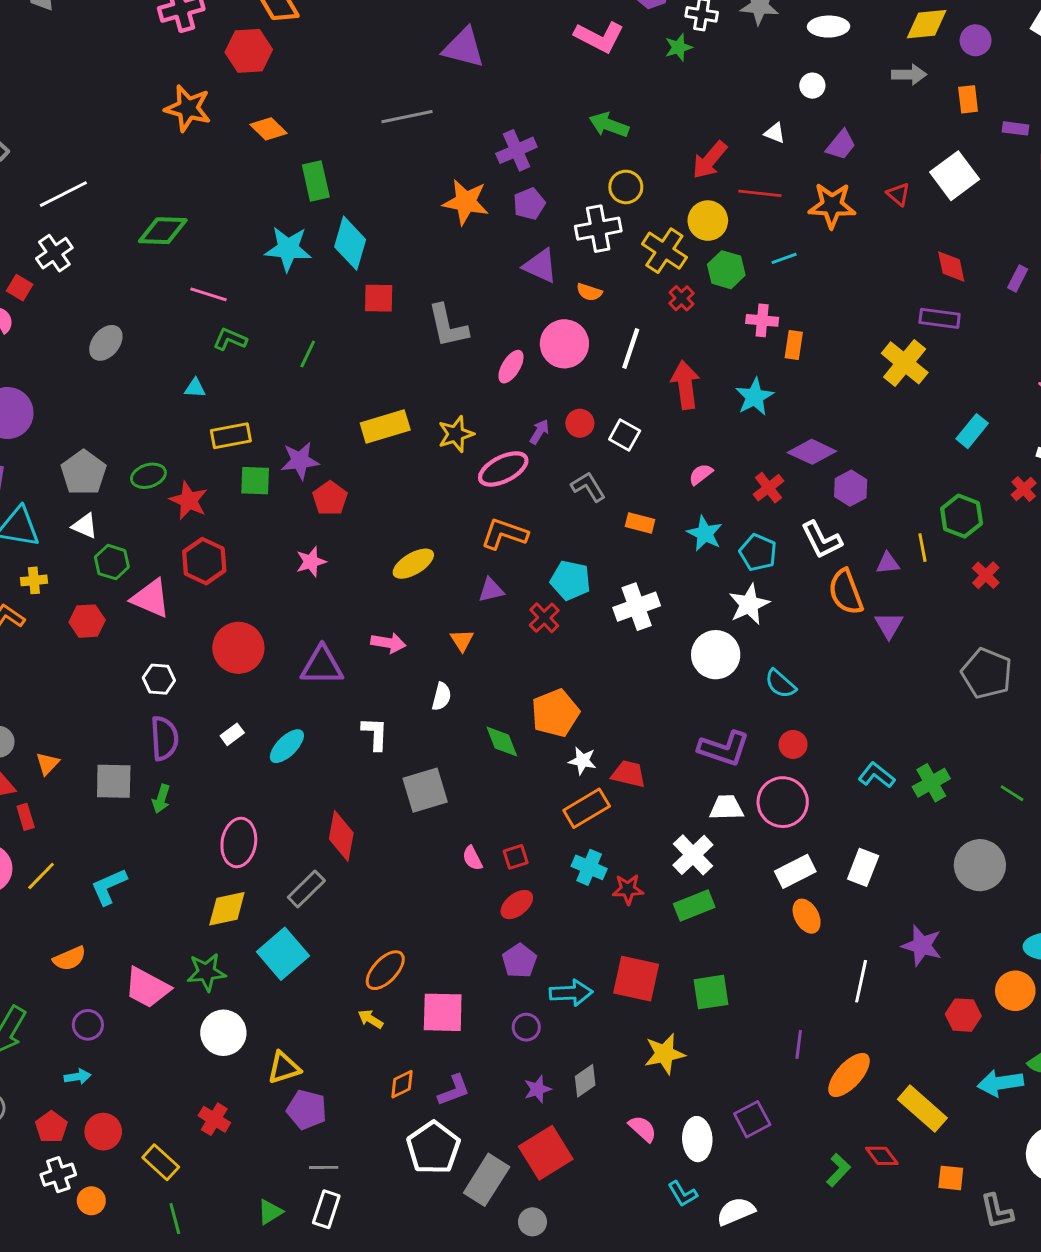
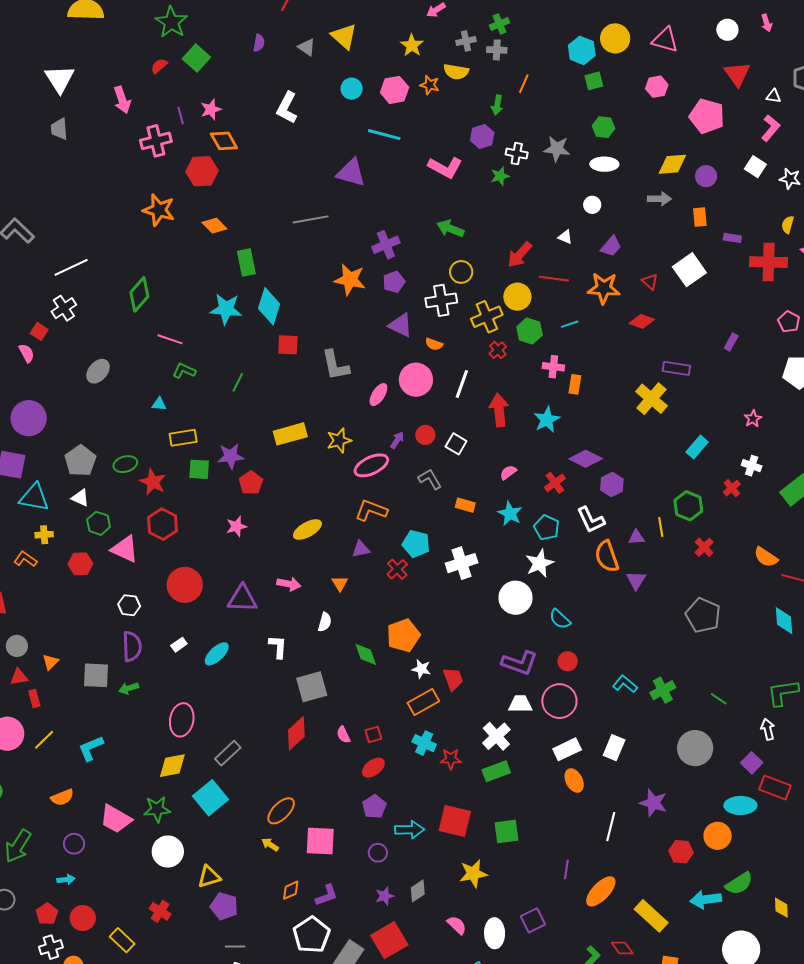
green diamond: (163, 231) -> (139, 294), turned -52
yellow cross: (664, 251) -> (487, 317), turned 32
red diamond: (951, 267) -> (642, 321), moved, turned -60
red trapezoid: (629, 774) -> (453, 679), turned 55
green arrow: (161, 799) -> (129, 688), turned 54
red diamond: (341, 836) -> (296, 733), moved, turned 36

